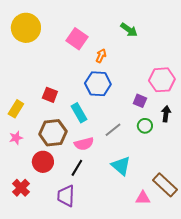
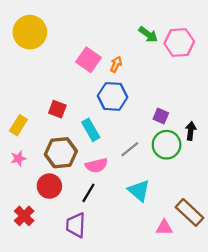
pink square: (77, 39) -> (88, 60), moved
pink hexagon: (162, 80) -> (179, 42), moved
green circle: (145, 126) -> (167, 145), size x1.6

